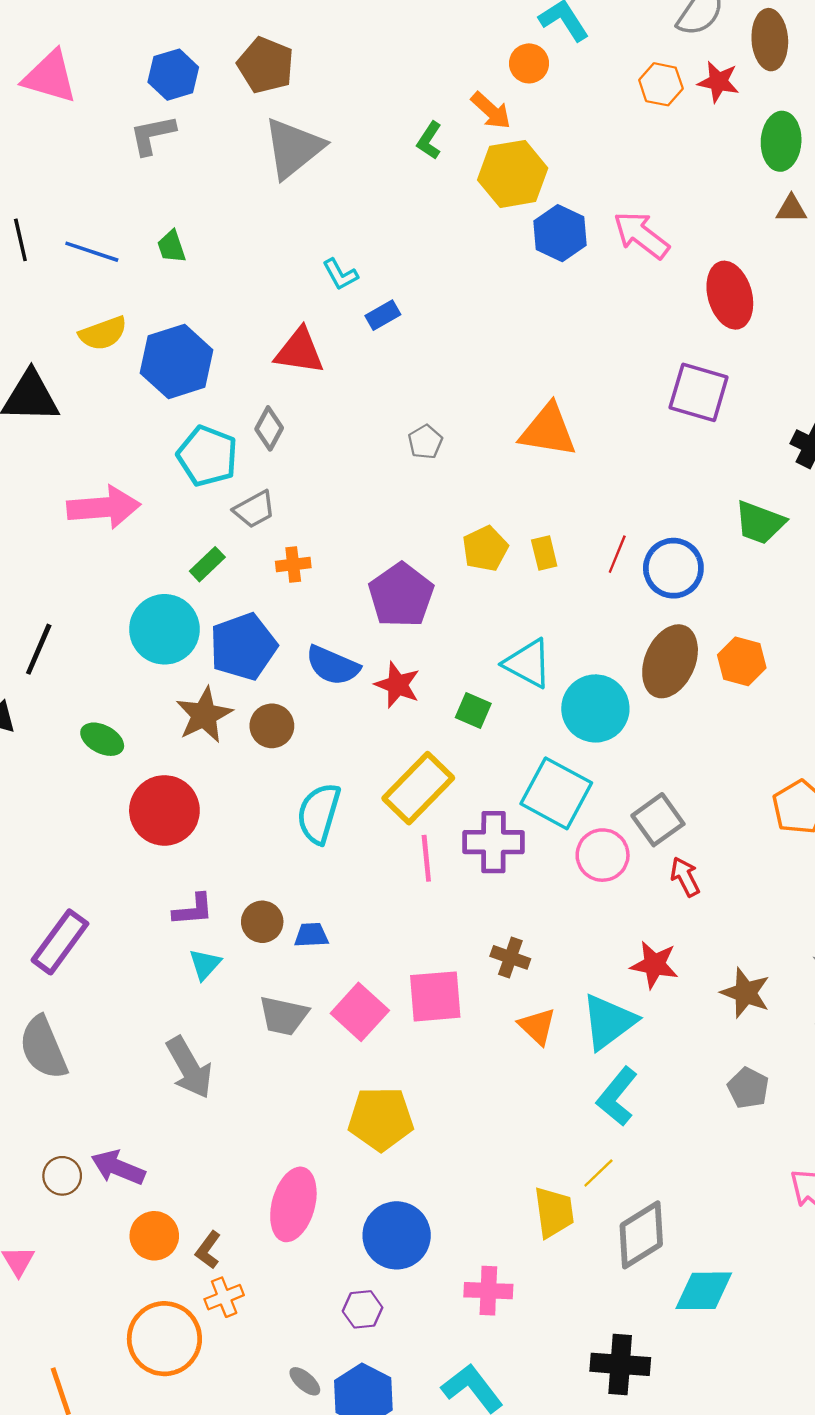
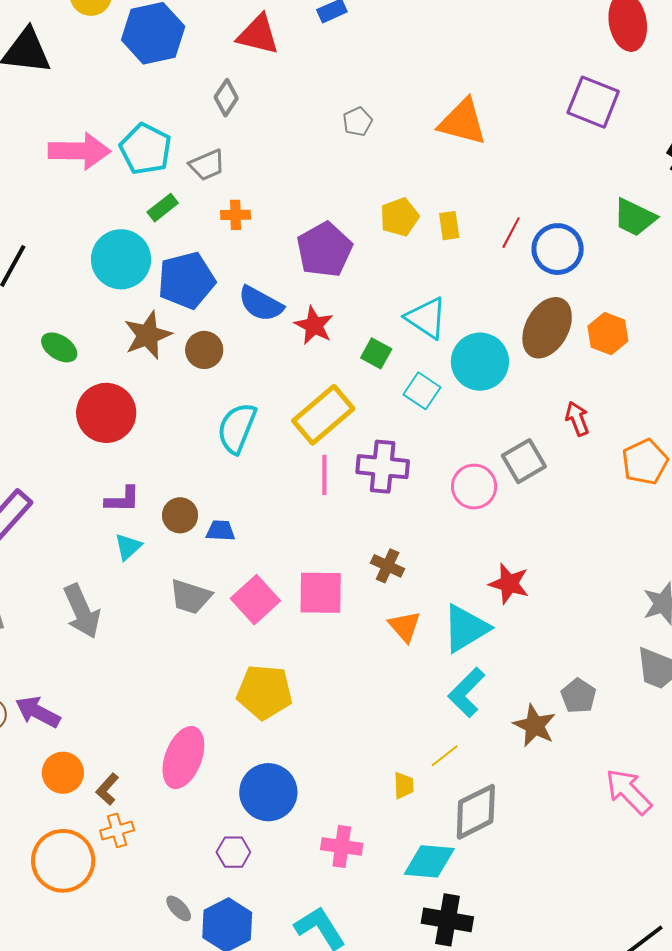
cyan pentagon: (207, 456) -> (145, 149), moved
cyan square: (556, 793) -> (422, 391), moved, size x0.6
red arrow: (685, 877) -> (577, 419), moved
brown star: (746, 993) -> (535, 726), moved
gray arrow: (189, 1068) -> (82, 611), moved
yellow trapezoid: (554, 1212) -> (404, 785), size x0.6
cyan diamond: (704, 1291) -> (429, 861), moved

